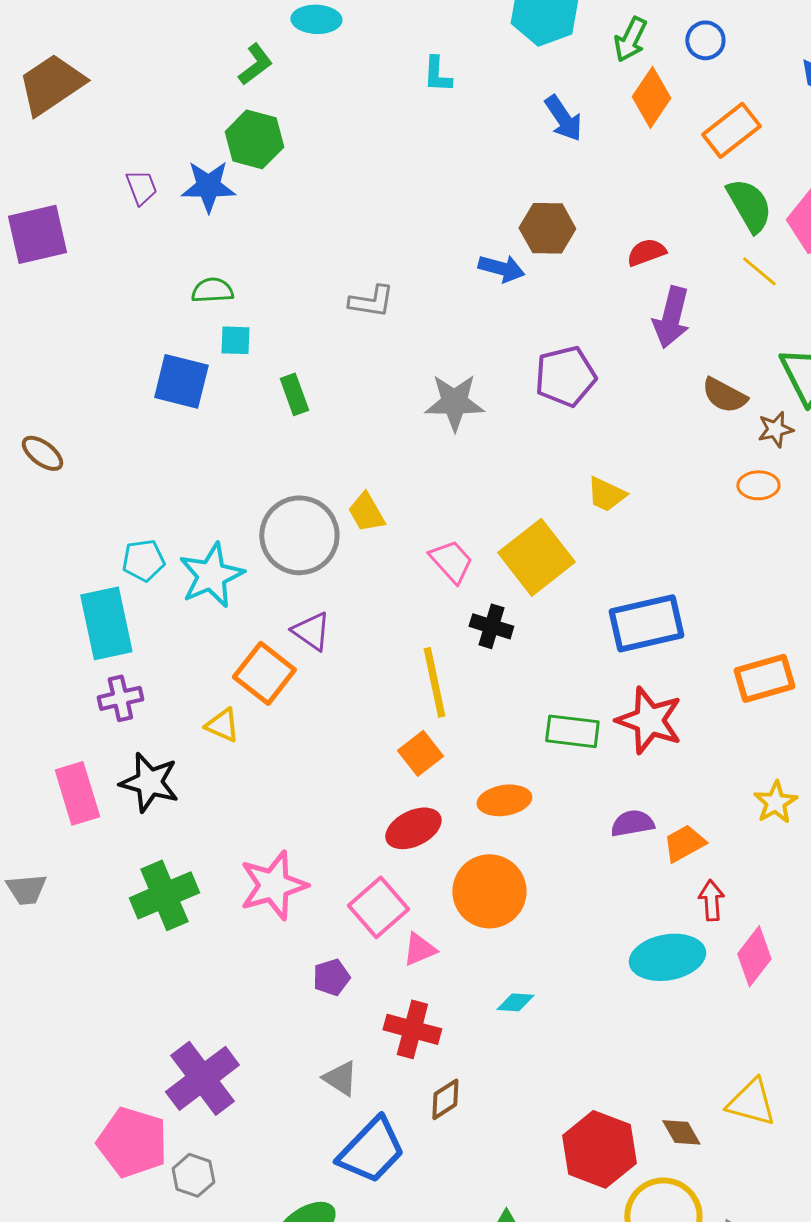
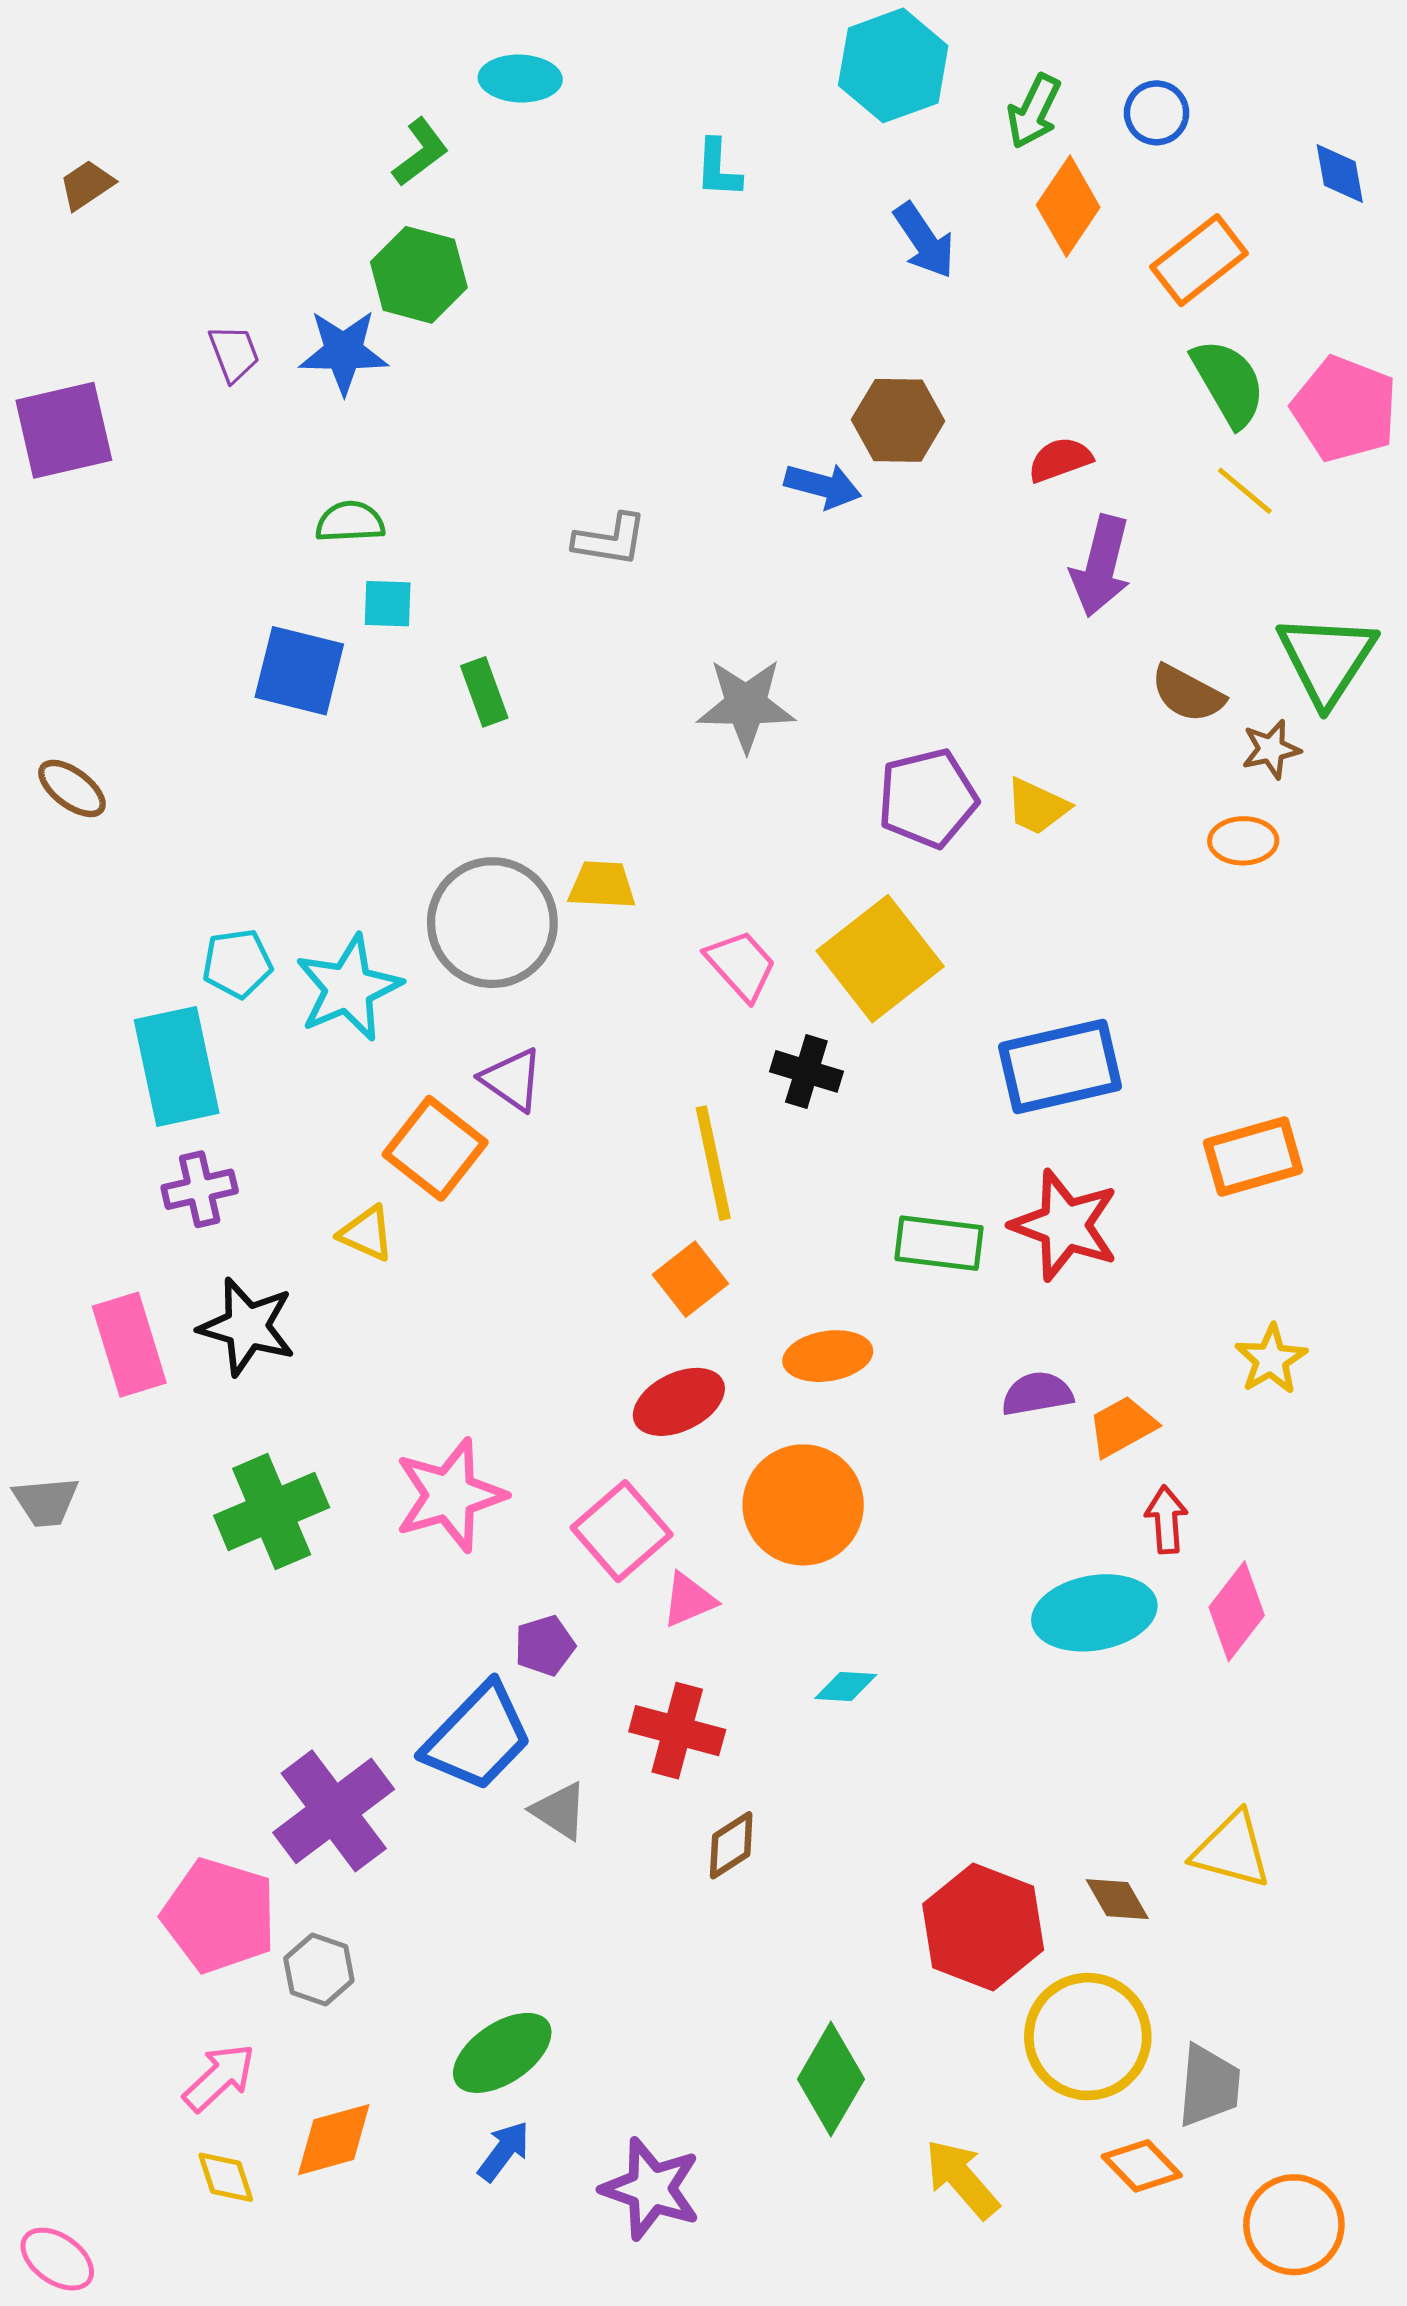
brown trapezoid: (51, 84) -> (87, 185), size x0.5
purple pentagon: (565, 376) -> (928, 798), moved
yellow trapezoid: (606, 494) -> (1037, 806), moved
yellow trapezoid: (366, 512) -> (602, 885), turned 123
blue trapezoid: (371, 1150) -> (478, 1737), moved

